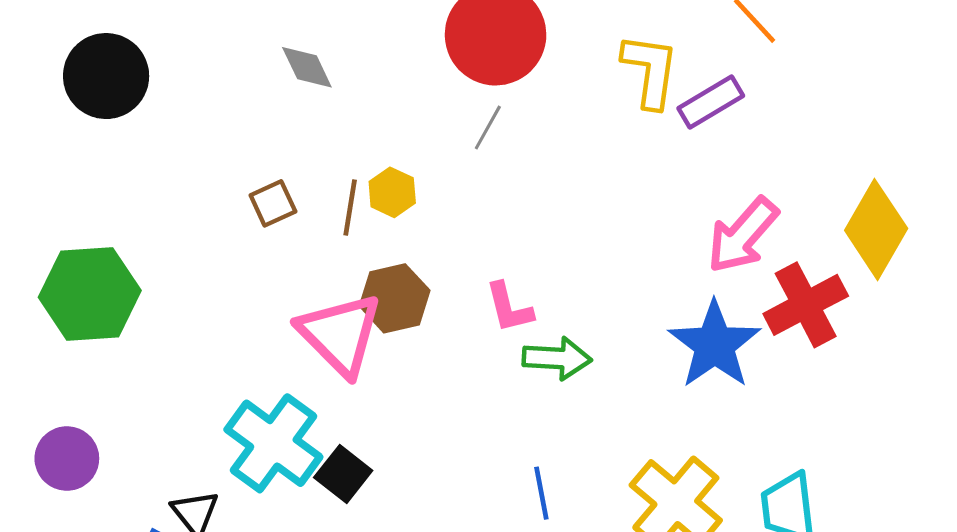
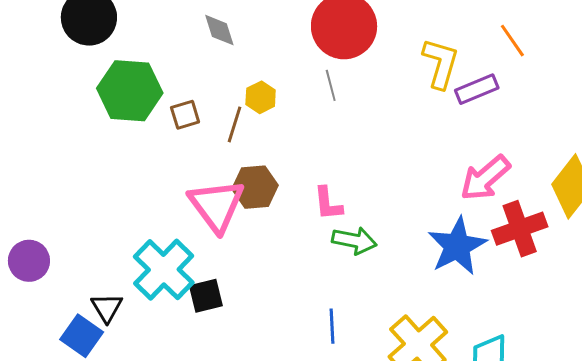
gray line: (488, 128) -> (331, 85), turned -52
yellow hexagon: (392, 192) -> (261, 97), moved
green hexagon: (90, 294) -> (130, 91), moved
black square: (343, 474) -> (206, 296), turned 30

